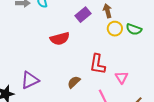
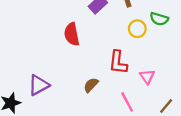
yellow circle: (115, 29) -> (137, 29), moved
red semicircle: (60, 39) -> (72, 34), turned 96

